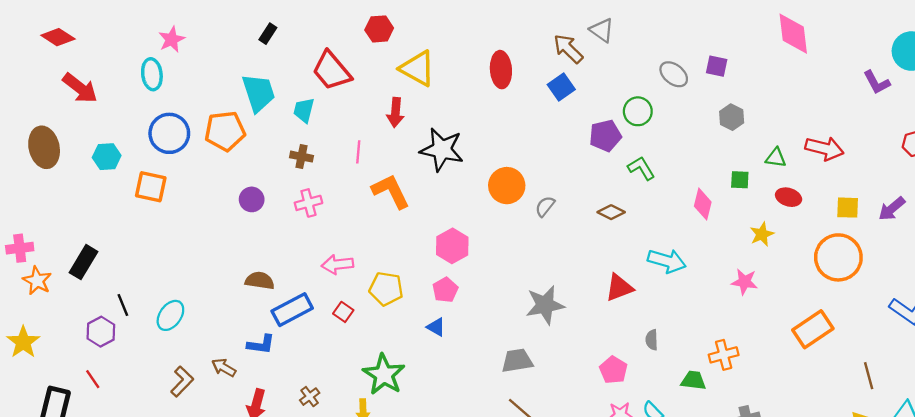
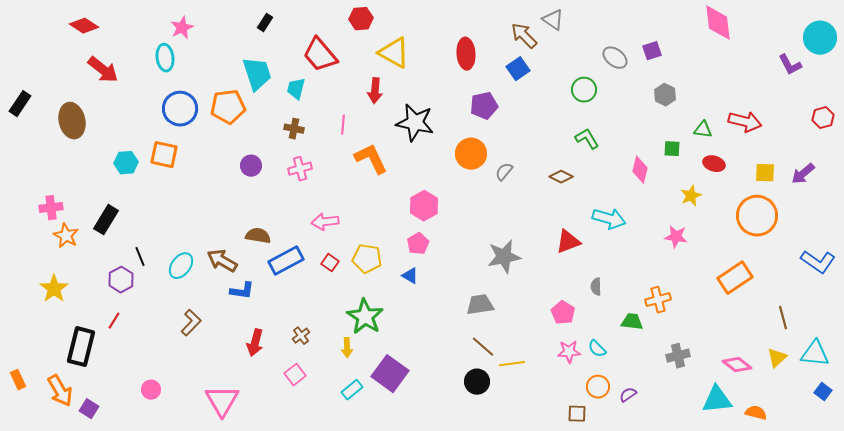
purple square: (717, 66) -> (652, 51), turned -30
purple pentagon: (605, 136) -> (484, 106), moved
cyan hexagon: (107, 157) -> (126, 163), moved
yellow pentagon: (386, 289) -> (367, 259), moved
blue L-shape: (261, 344) -> (242, 291), moved
brown arrow: (224, 368) -> (222, 261), moved, size x1.4
red line: (93, 379) -> (114, 321), turned 66

